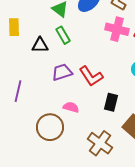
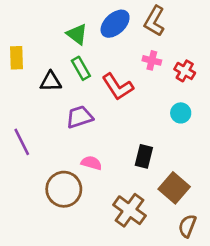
pink cross: (117, 29) -> (152, 60), size x0.6
red L-shape: (91, 76) -> (118, 87), moved
purple line: (18, 91) -> (22, 142), turned -40

